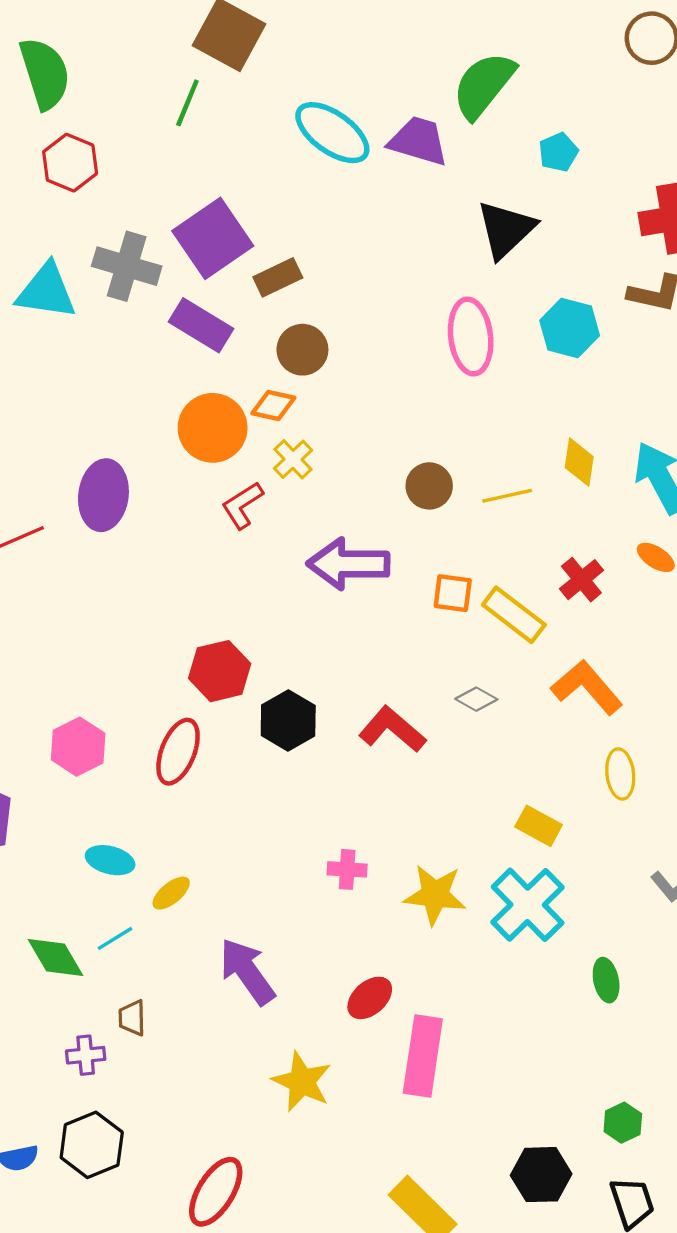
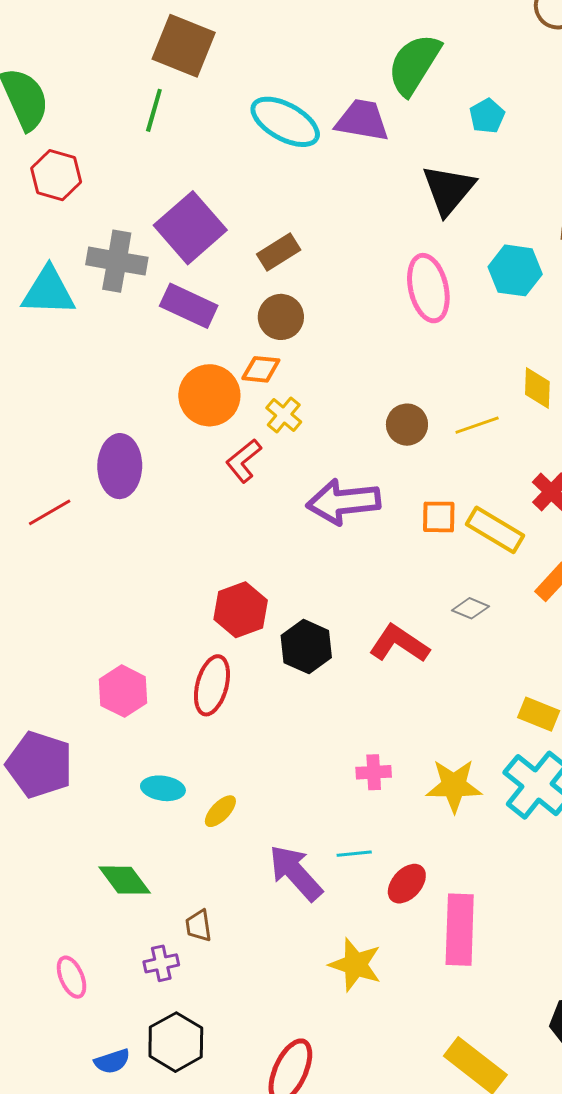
brown rectangle: (278, 277) -> (279, 252), moved
cyan line: (115, 938) -> (354, 854), moved, turned 32

